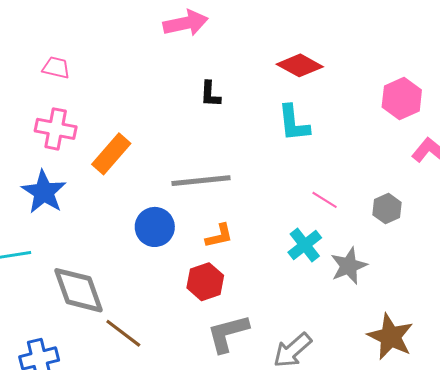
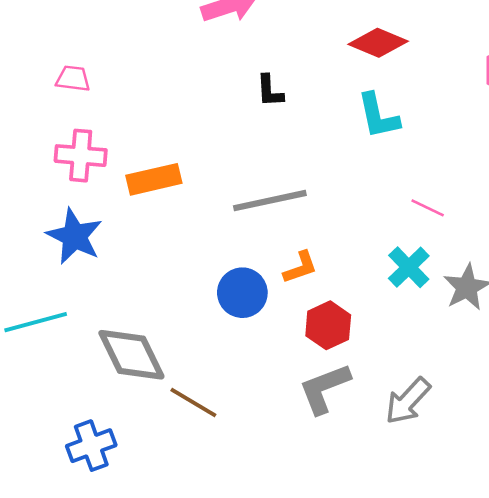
orange rectangle: (111, 154) -> (154, 179), turned 42
blue circle: (155, 227) -> (242, 293), moved
red hexagon: (205, 282) -> (328, 325), moved

